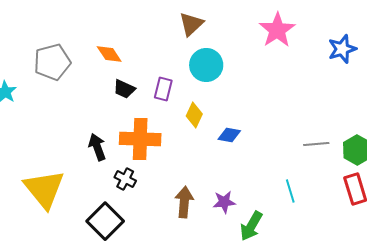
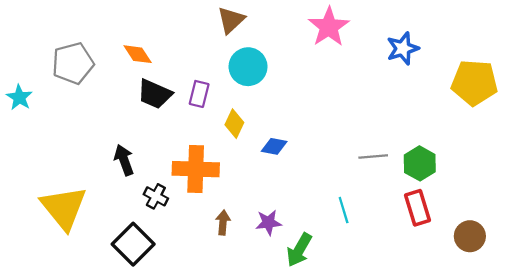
black trapezoid: (124, 89) -> (155, 94), size x1.4
orange cross: (140, 139) -> (196, 169), moved
brown arrow: (184, 202) -> (223, 223), size x0.7

